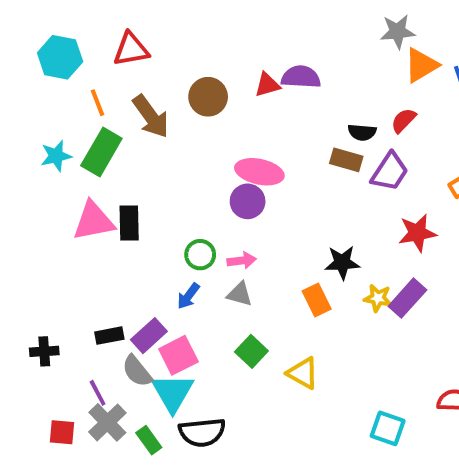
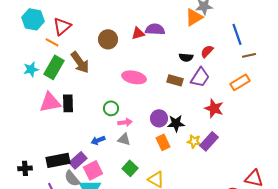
red triangle: (131, 49) -> (62, 26), moved, turned -30
orange triangle: (421, 65) -> (194, 17), moved
orange line: (98, 103) -> (52, 42), turned -40
brown arrow: (151, 116) -> (80, 62), moved
brown rectangle: (346, 160) -> (175, 80), moved
purple circle: (248, 201) -> (159, 118), moved
red star: (417, 233) -> (214, 108), turned 30
green circle: (200, 255) -> (111, 108), moved
blue arrow: (188, 296) -> (98, 140), turned 32
black rectangle: (109, 336) -> (58, 160), size x1.6

